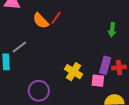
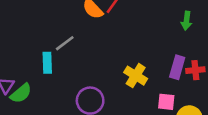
pink square: (98, 81) -> (166, 102), moved

